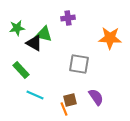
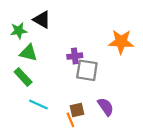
purple cross: (68, 18) -> (75, 56), moved
green triangle: (44, 34) -> (29, 53), moved
black triangle: (34, 43) -> (42, 20), moved

